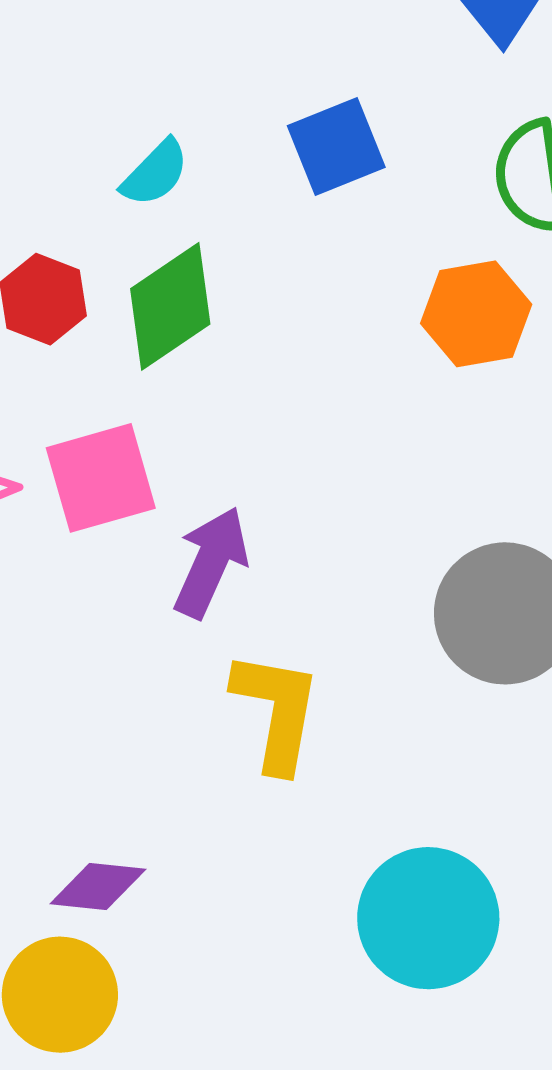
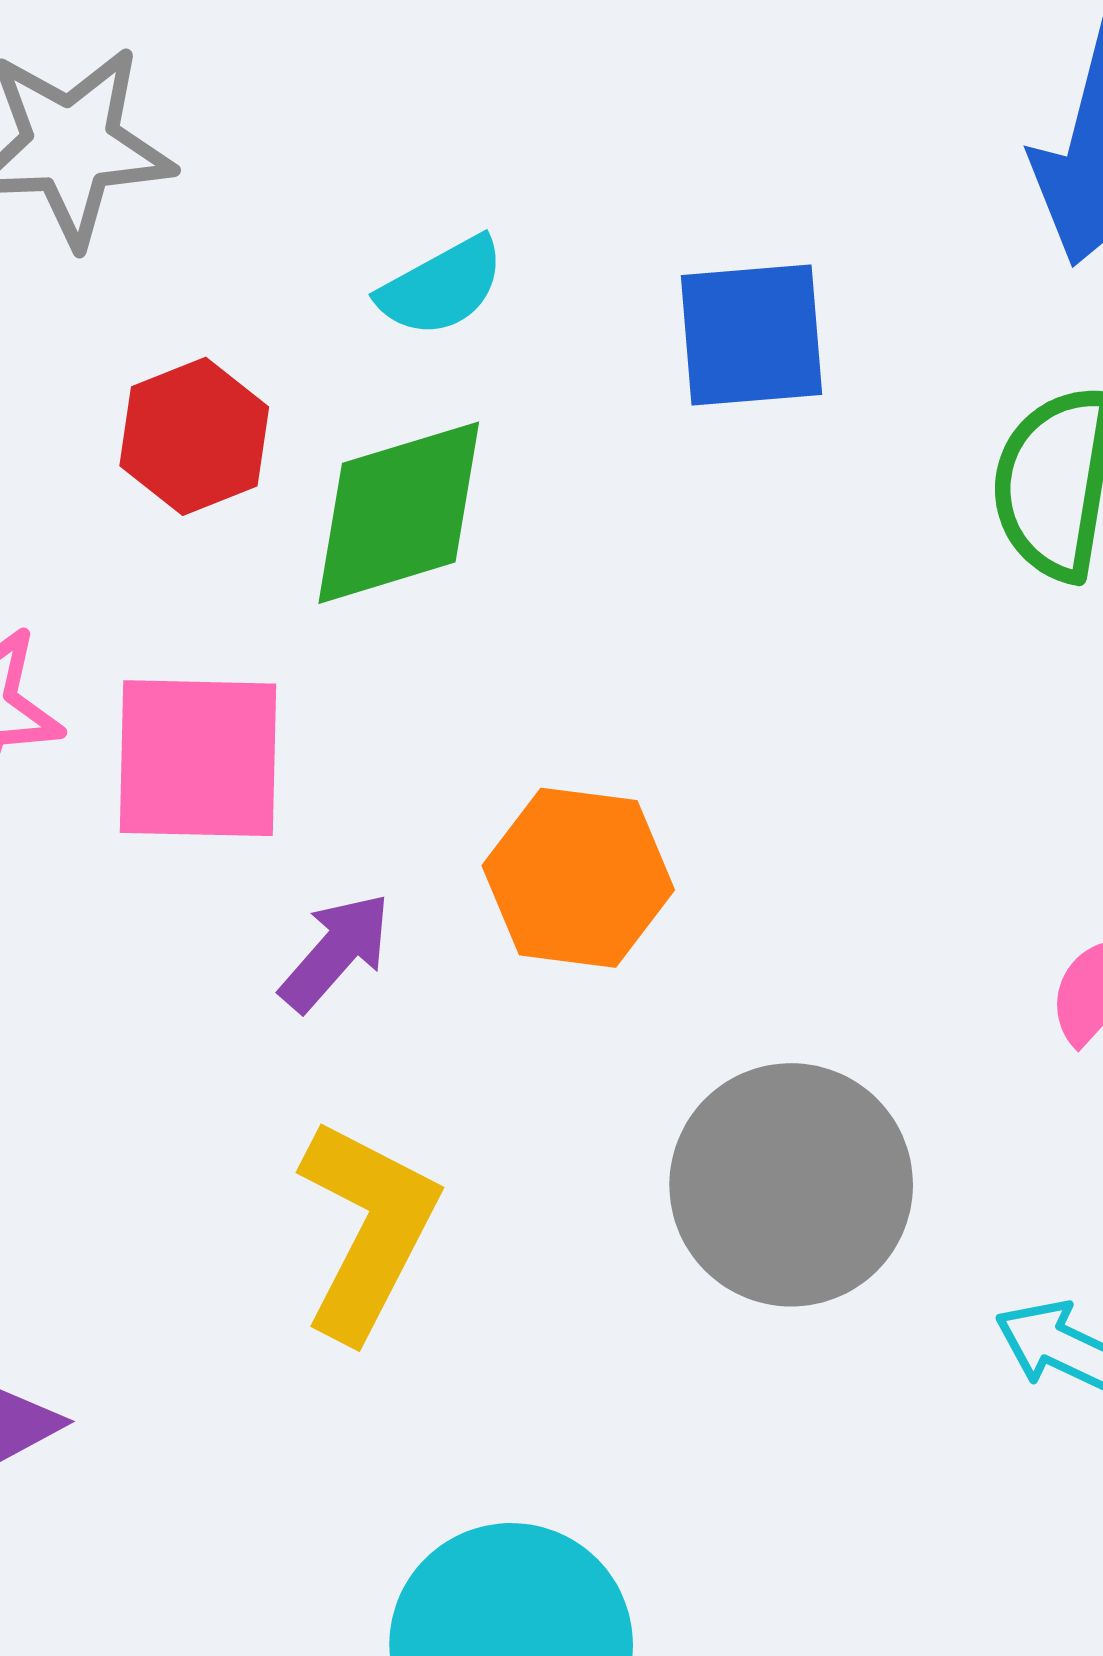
orange hexagon: (476, 314) -> (578, 878), moved
purple arrow: (211, 562) -> (336, 952), size x0.7

